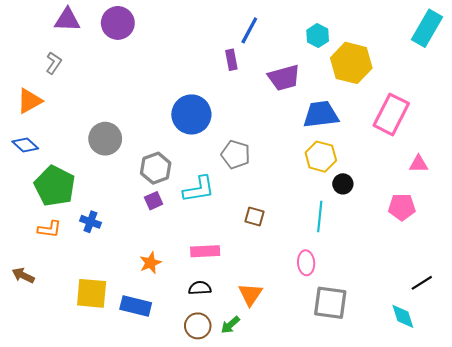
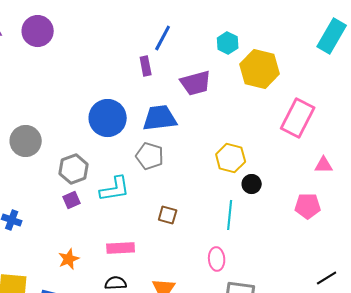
blue trapezoid: (321, 114) -> (160, 118), moved

